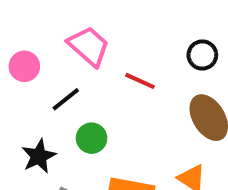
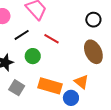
red line: (140, 81) -> (51, 39), moved

